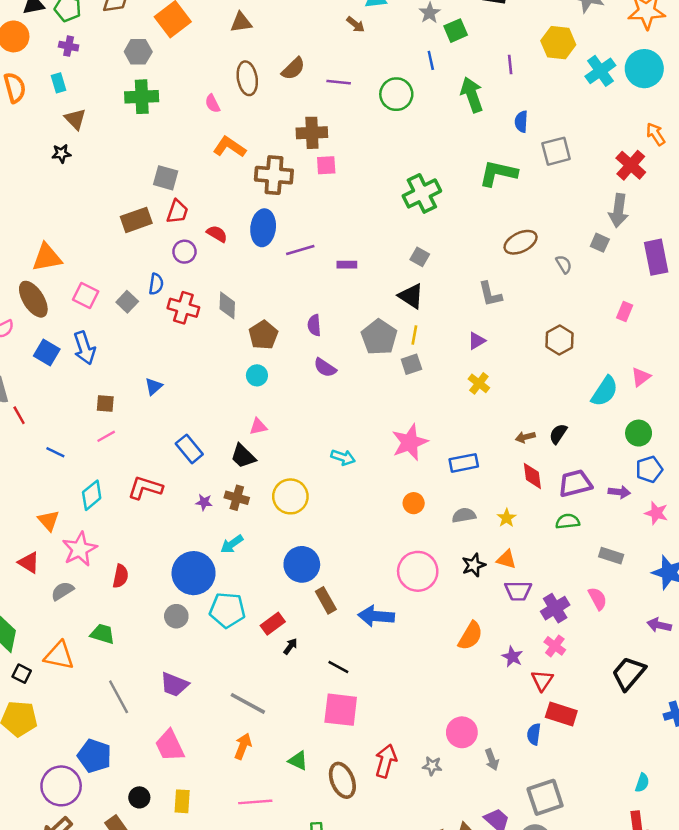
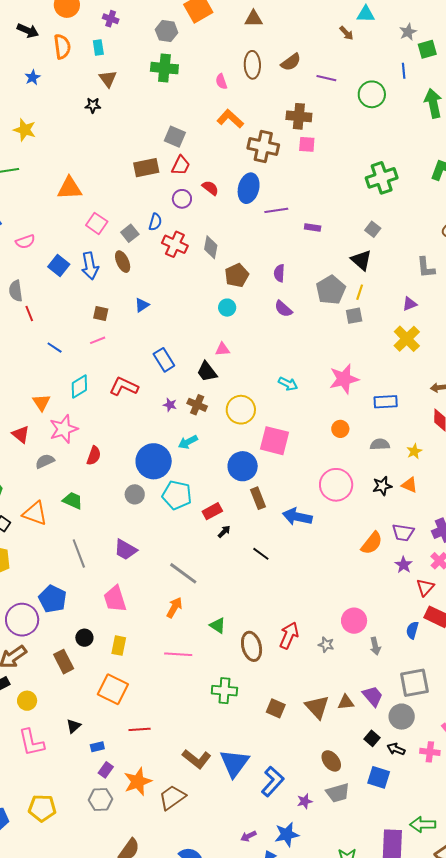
brown ellipse: (33, 299) -> (123, 262), moved, size x0.7
yellow cross: (479, 383) -> (407, 339), size x1.5
purple trapezoid: (518, 591) -> (403, 533), moved
pink square: (341, 710) -> (275, 441), moved

